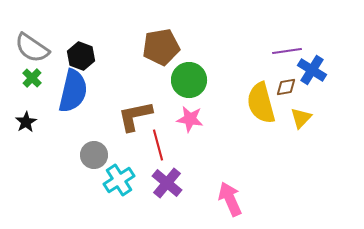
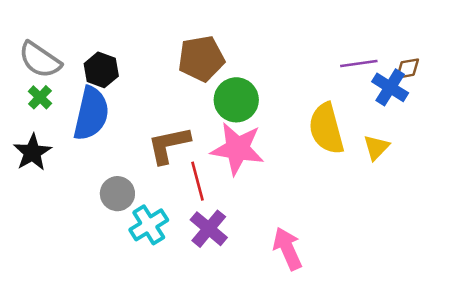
brown diamond: (286, 87) -> (408, 69), moved
pink star: (190, 119) -> (238, 149), size x1.6
black star: (26, 122) -> (32, 152), size x1.4

